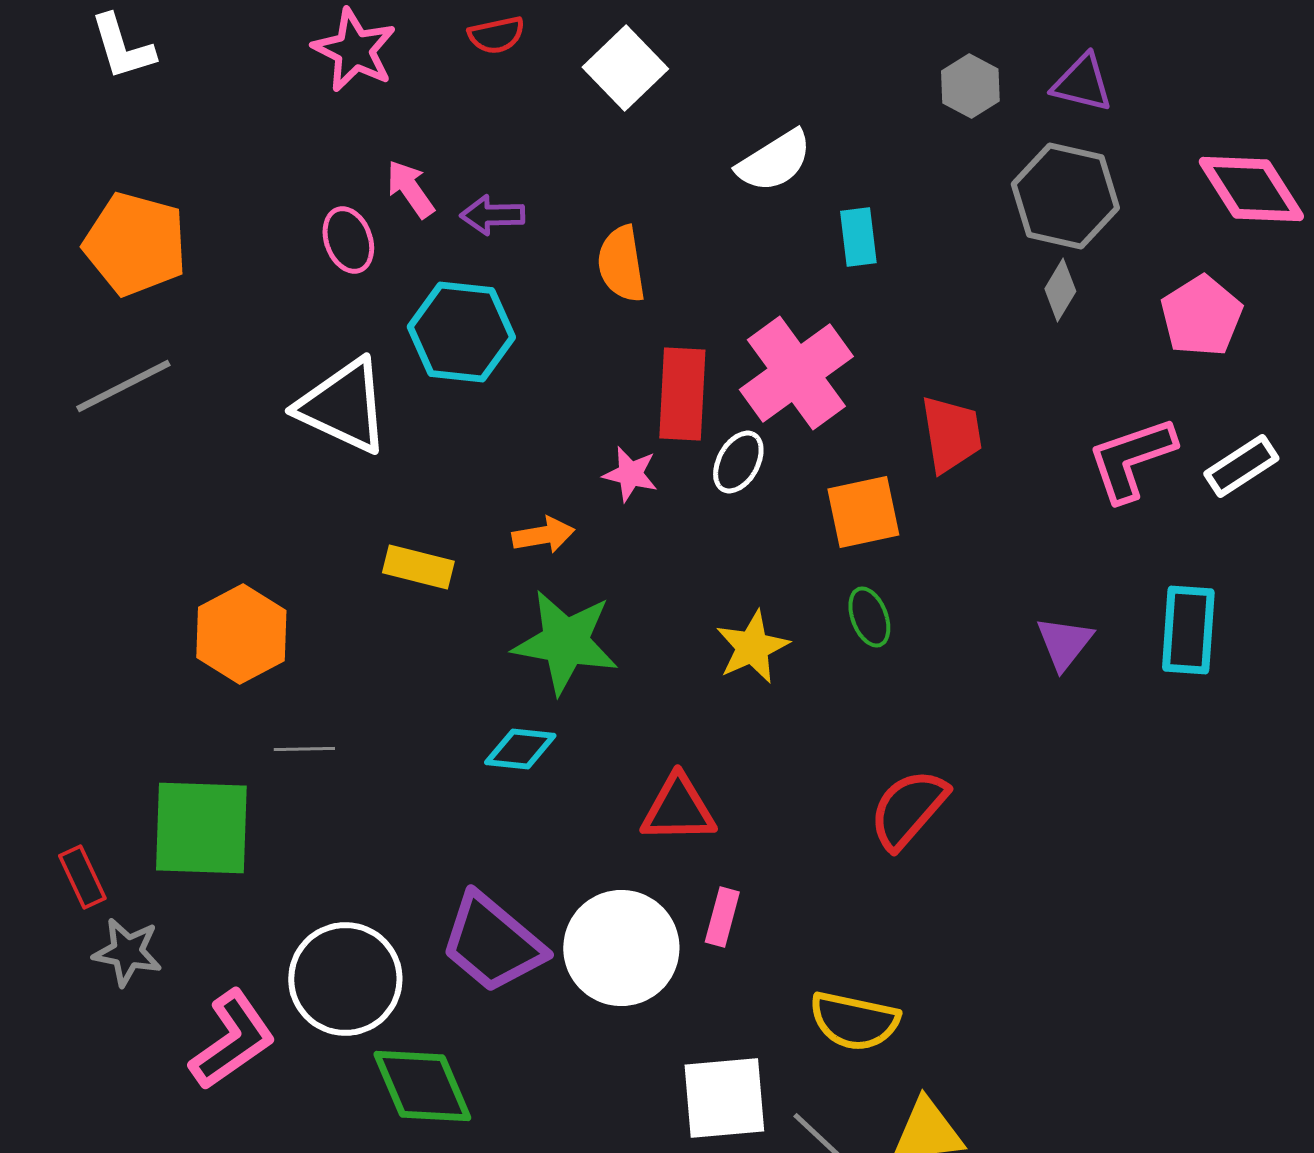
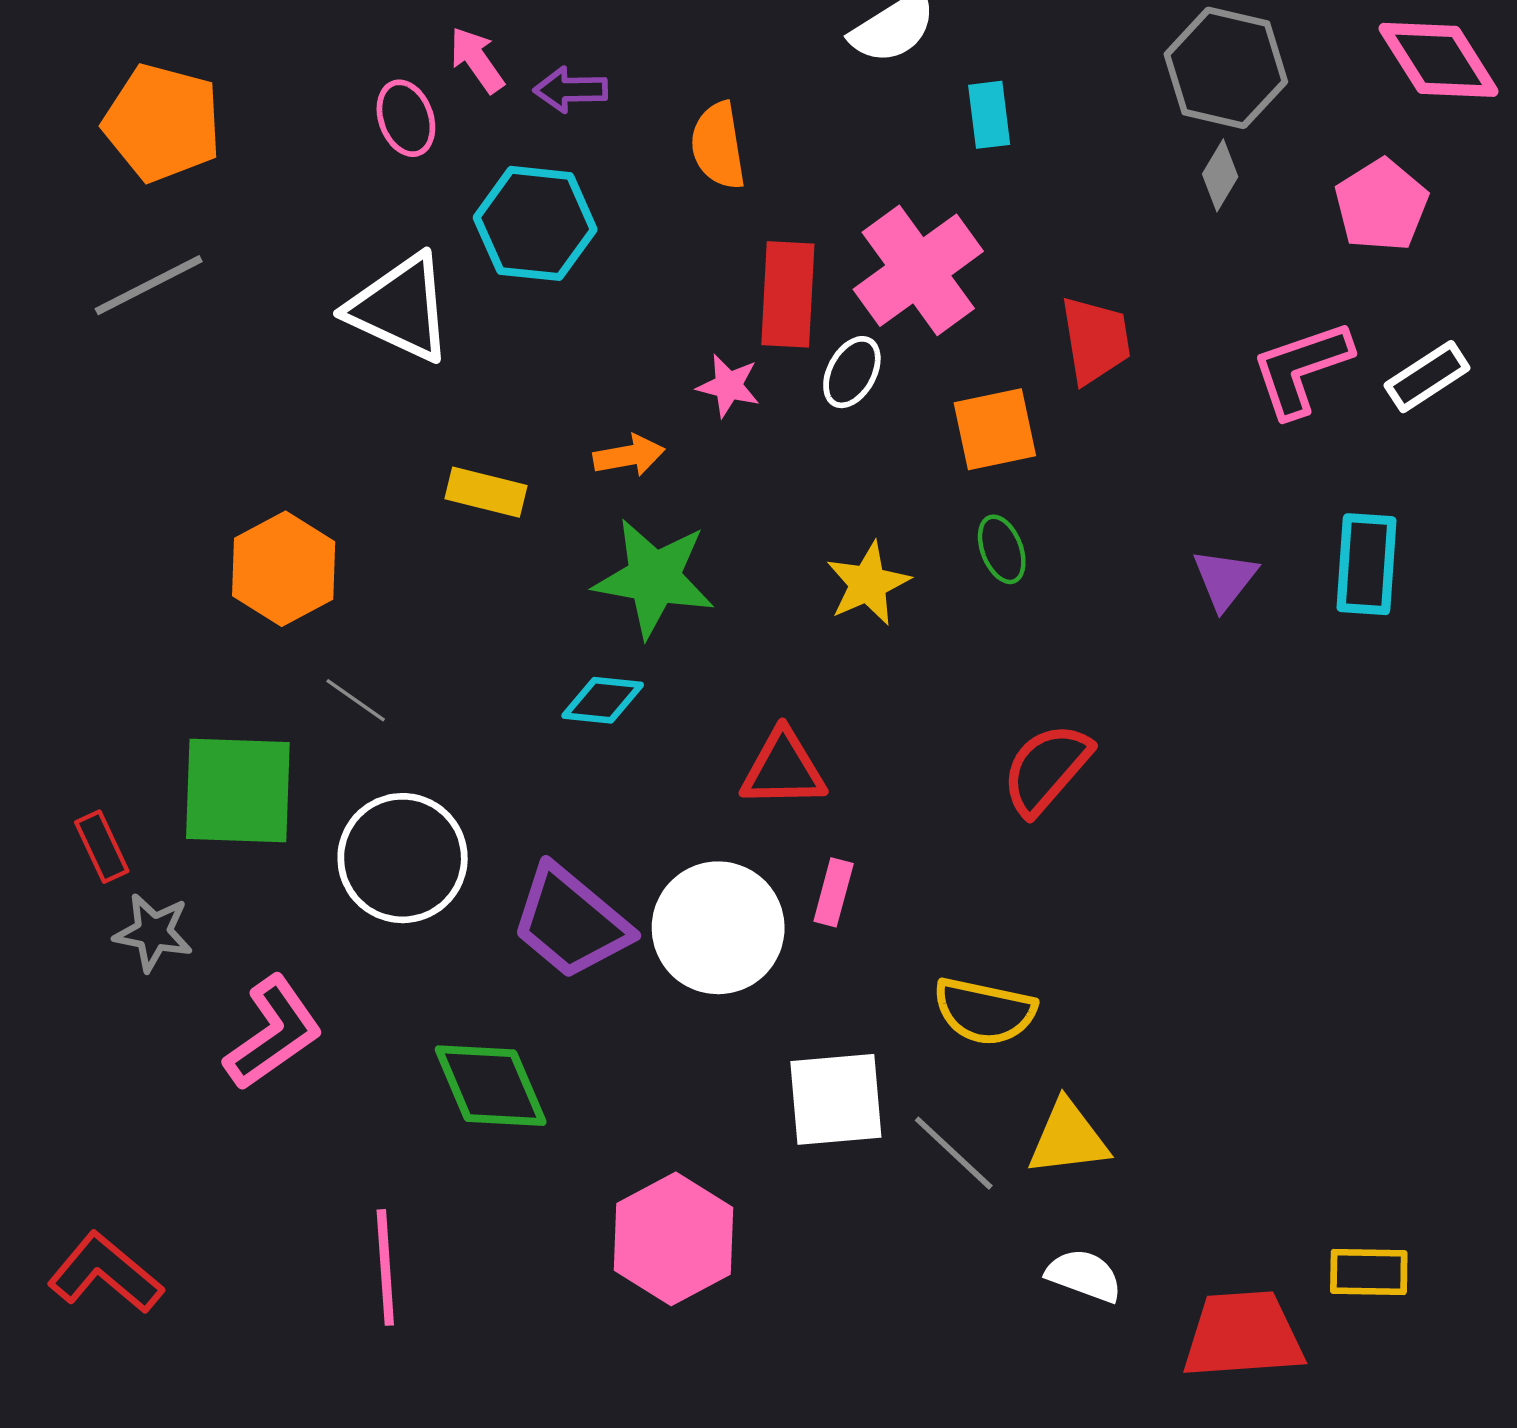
gray line: (304, 749) -> (356, 700), turned 36
white circle: (345, 979) -> (403, 858), moved

